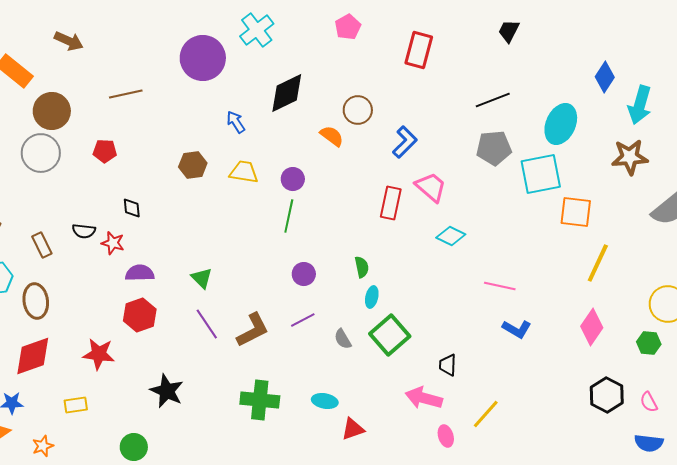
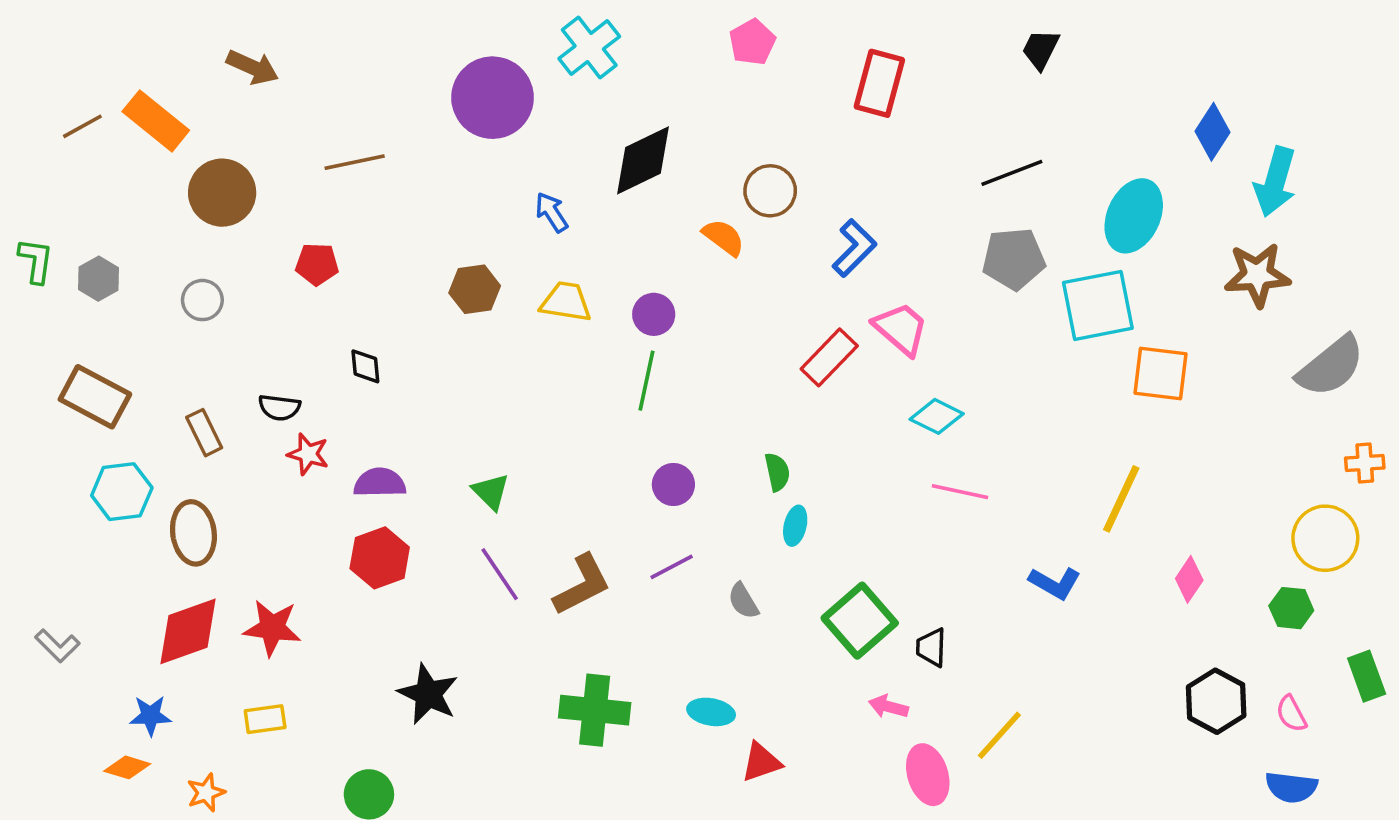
gray circle: (41, 153) -> (202, 300), moved, size x0.6
red rectangle: (391, 203) -> (829, 357), turned 32
red star: (113, 243) -> (308, 454), moved
yellow line: (598, 263) -> (1121, 499), moved
pink line: (500, 286) -> (960, 492), moved
pink diamond: (592, 327) -> (1189, 579), size x0.7
green square: (390, 335) -> (860, 621), moved
red star: (99, 354) -> (272, 628), moved
pink arrow: (424, 398) -> (888, 707), size x0.6
pink ellipse: (446, 436) -> (928, 775), size x1.5

